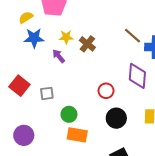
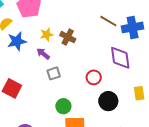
gray square: (47, 93) -> (54, 73), moved

